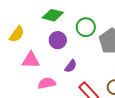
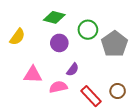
pink triangle: (31, 60) -> (33, 75), moved
pink semicircle: (47, 83) -> (58, 87), moved

